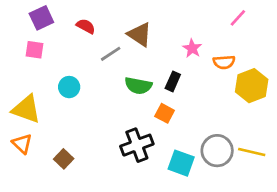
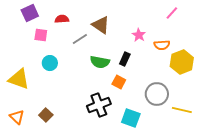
red semicircle: (86, 26) -> (62, 19), turned -32
pink square: (35, 50) -> (41, 35), moved
orange triangle: (22, 144) -> (17, 117), moved
gray circle: (217, 151) -> (157, 94), moved

